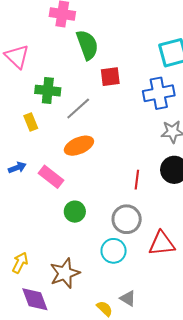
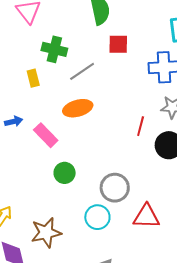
red line: (137, 180) -> (141, 126), moved

